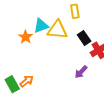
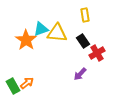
yellow rectangle: (75, 11) -> (85, 15), moved
orange star: (26, 37) -> (26, 40), size x1.5

